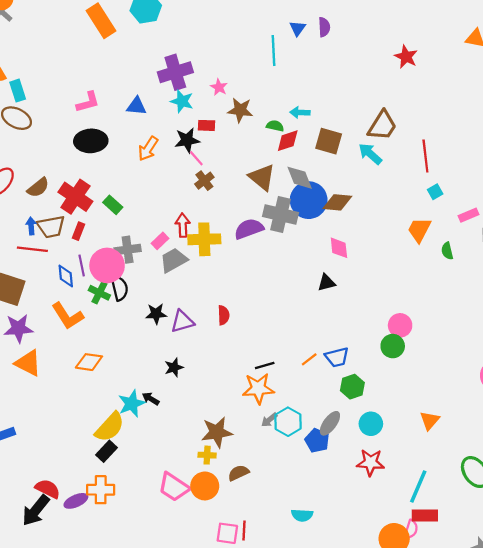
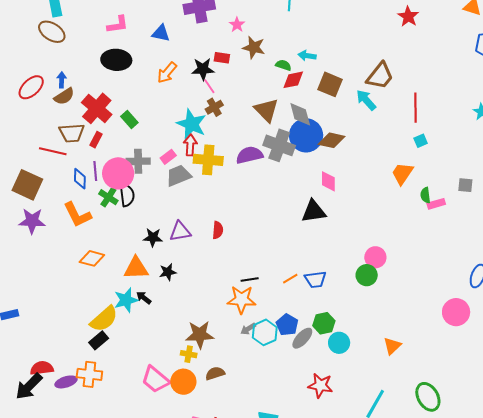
cyan star: (182, 101) -> (191, 124), moved, size x1.4
pink rectangle: (468, 215) -> (436, 204), moved
blue arrow: (31, 226) -> (62, 80), moved
black triangle: (327, 283) -> (314, 211), size x1.5
black star: (156, 314) -> (153, 237), moved
orange triangle: (28, 363) -> (136, 268), moved, turned -36
green hexagon: (352, 387) -> (324, 323), moved
blue pentagon: (317, 440) -> (287, 325), moved
red star: (370, 462) -> (320, 385), moved
red semicircle: (48, 489) -> (42, 368), turned -40

